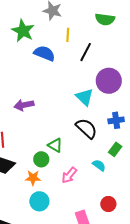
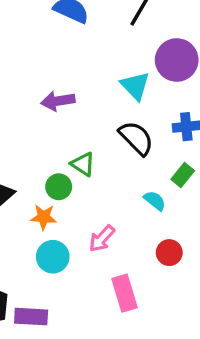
purple arrow: (24, 105) -> (58, 101), moved
pink arrow: (69, 175) -> (102, 239), moved
red circle: (108, 204) -> (169, 253), moved

